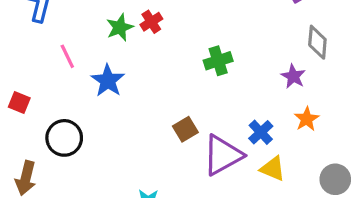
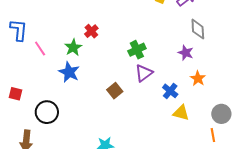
green star: (120, 27) -> (73, 47), moved
pink line: (67, 56) -> (40, 48), moved
brown square: (185, 129) -> (115, 91), moved
purple triangle: (223, 155) -> (144, 73), moved, size x0.7

